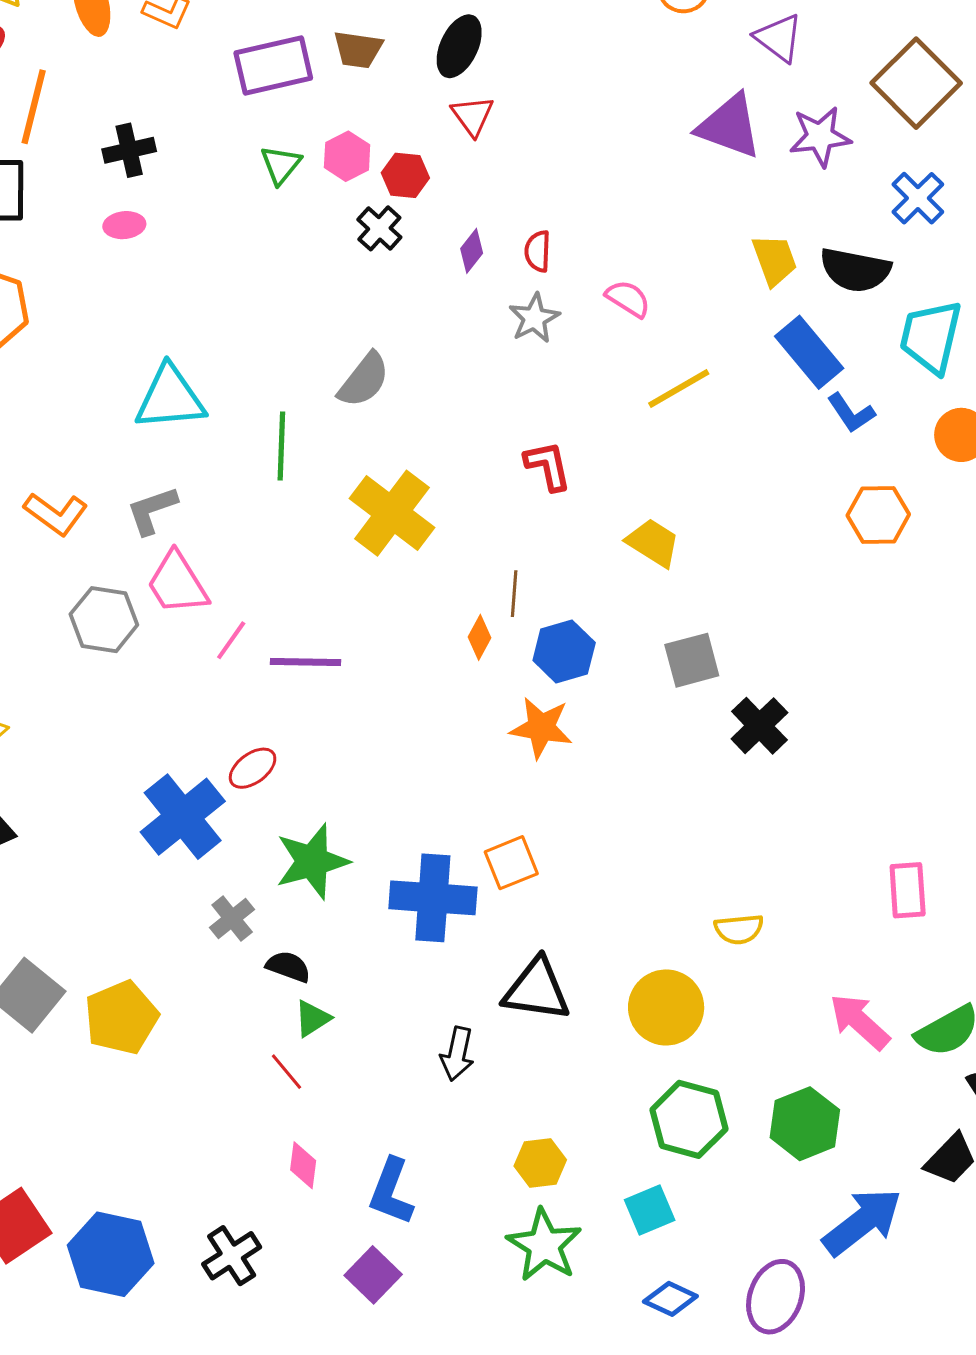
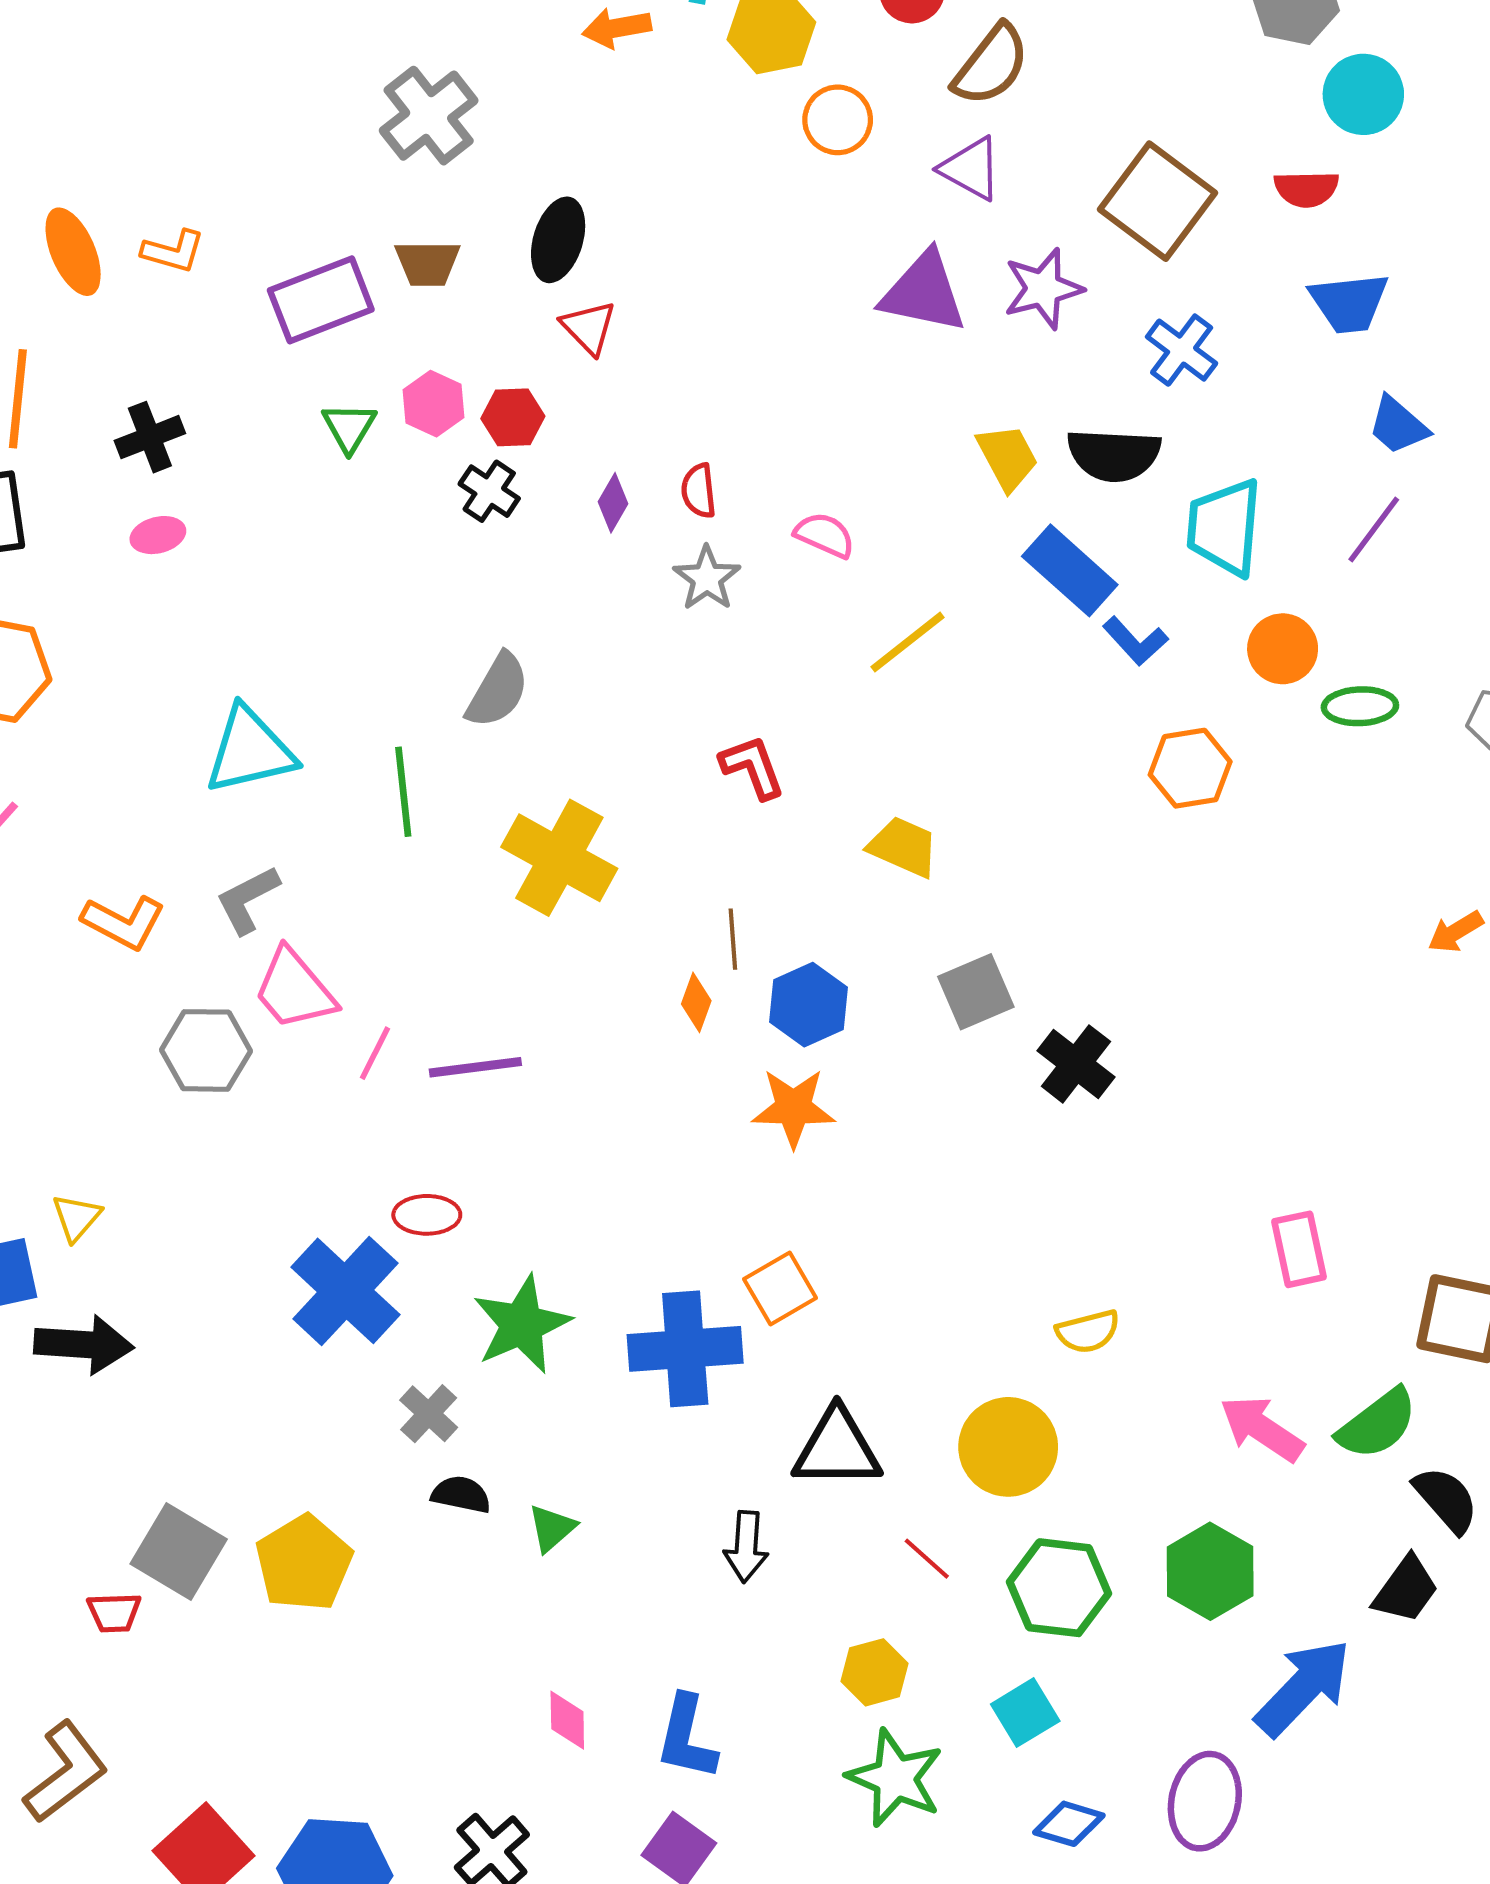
red ellipse: (253, 768) -> (427, 1215), turned 45
black semicircle: (288, 967) -> (461, 1494), moved
red line: (286, 1072) -> (927, 1559), moved

